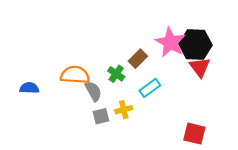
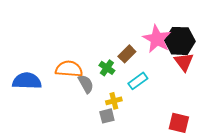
blue semicircle: (29, 88) -> (27, 81), size x1.6
gray square: (101, 116) -> (107, 116), moved

